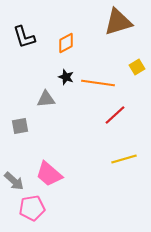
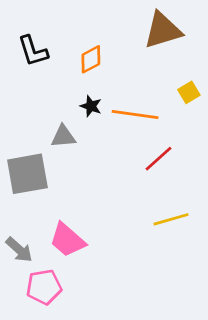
gray square: (20, 126) -> (27, 174), size x1.8

